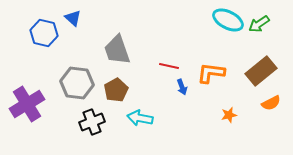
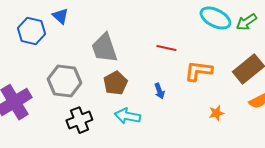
red line: (169, 66) -> (166, 48), moved
blue arrow: (182, 87) -> (159, 91), moved
brown pentagon: (116, 90) -> (115, 83), moved

